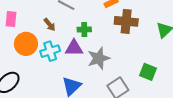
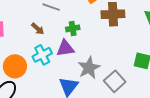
orange circle: (26, 44) -> (15, 66), moved
gray star: (99, 58) -> (89, 68), moved

